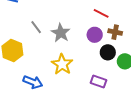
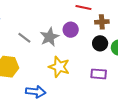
gray star: (61, 33) -> (50, 37), turned 30
purple circle: (95, 35) -> (71, 30), moved

